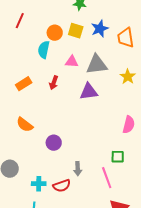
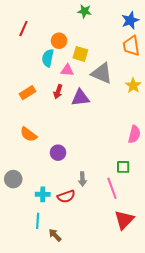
blue star: (100, 29) -> (130, 20), moved
yellow square: (76, 31) -> (80, 54), moved
pink triangle: (72, 62) -> (67, 70), moved
gray triangle: (97, 65) -> (102, 73), turned 30
purple triangle: (89, 92) -> (80, 98), moved

